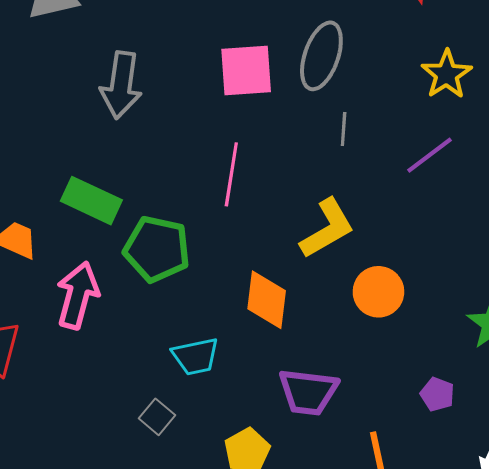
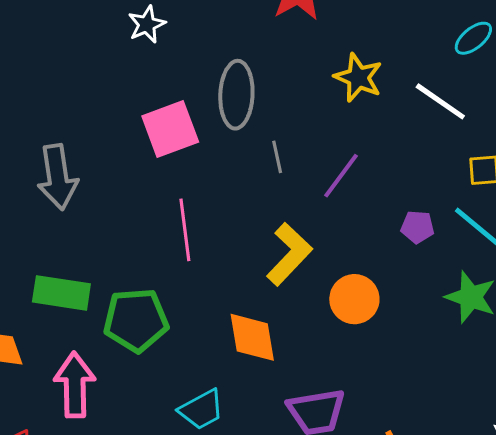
purple line: (429, 155) -> (341, 176), moved
purple pentagon: (437, 394) -> (417, 227), moved

